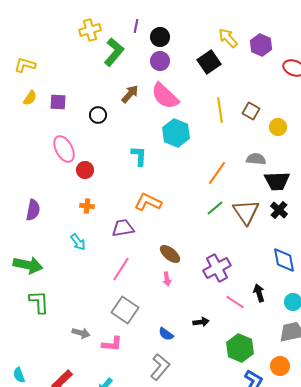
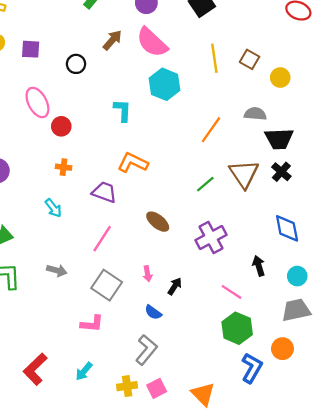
green line: (215, 208) -> (205, 184), moved
purple trapezoid: (123, 228) -> (104, 192), turned 30
pink arrow: (167, 279) -> (147, 274), moved
pink line: (235, 302) -> (231, 292), moved
black arrow: (201, 322) -> (175, 286), moved, turned -49
gray arrow: (81, 333) -> (57, 270), moved

